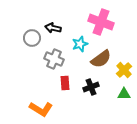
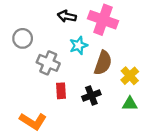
black arrow: (53, 28) -> (67, 16), moved
brown semicircle: (101, 59) -> (103, 63), turned -35

